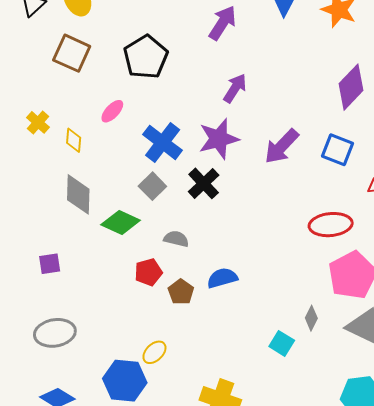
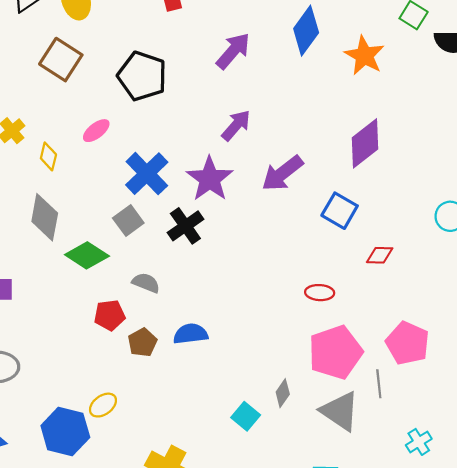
black pentagon: (146, 57) -> (142, 76), turned -30
purple star: (219, 139) -> (210, 179), turned -30
purple arrow: (282, 146) -> (282, 173), moved
red ellipse: (331, 225) -> (320, 293), size x0.6

